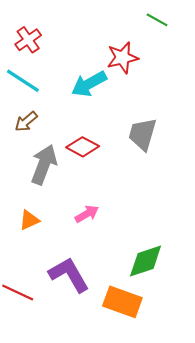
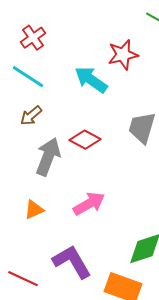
cyan arrow: (89, 84) -> (91, 80), turned 64
pink arrow: (87, 214) -> (89, 204), size x1.4

